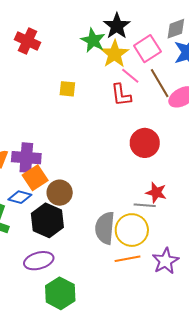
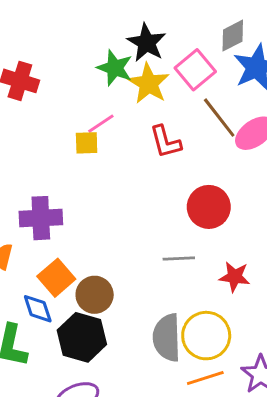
pink line: (130, 76) -> (101, 124), moved, turned -66
purple cross: (26, 158) -> (41, 218), moved
blue diamond: (20, 197) -> (38, 309), turned 65
gray line: (145, 205) -> (179, 258), moved

